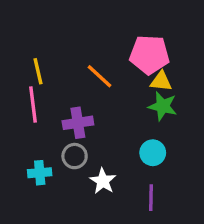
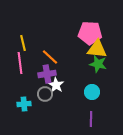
orange line: (100, 76) -> (50, 57), moved
yellow triangle: (161, 81) -> (97, 49), size x1.5
white star: (103, 181) -> (56, 85), moved

